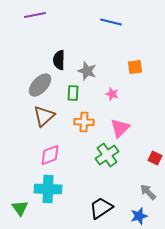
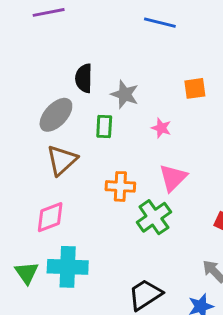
orange cross: (84, 122) -> (120, 186), moved
pink diamond: (50, 155) -> (50, 217), moved
green triangle: (20, 208) -> (27, 273), moved

